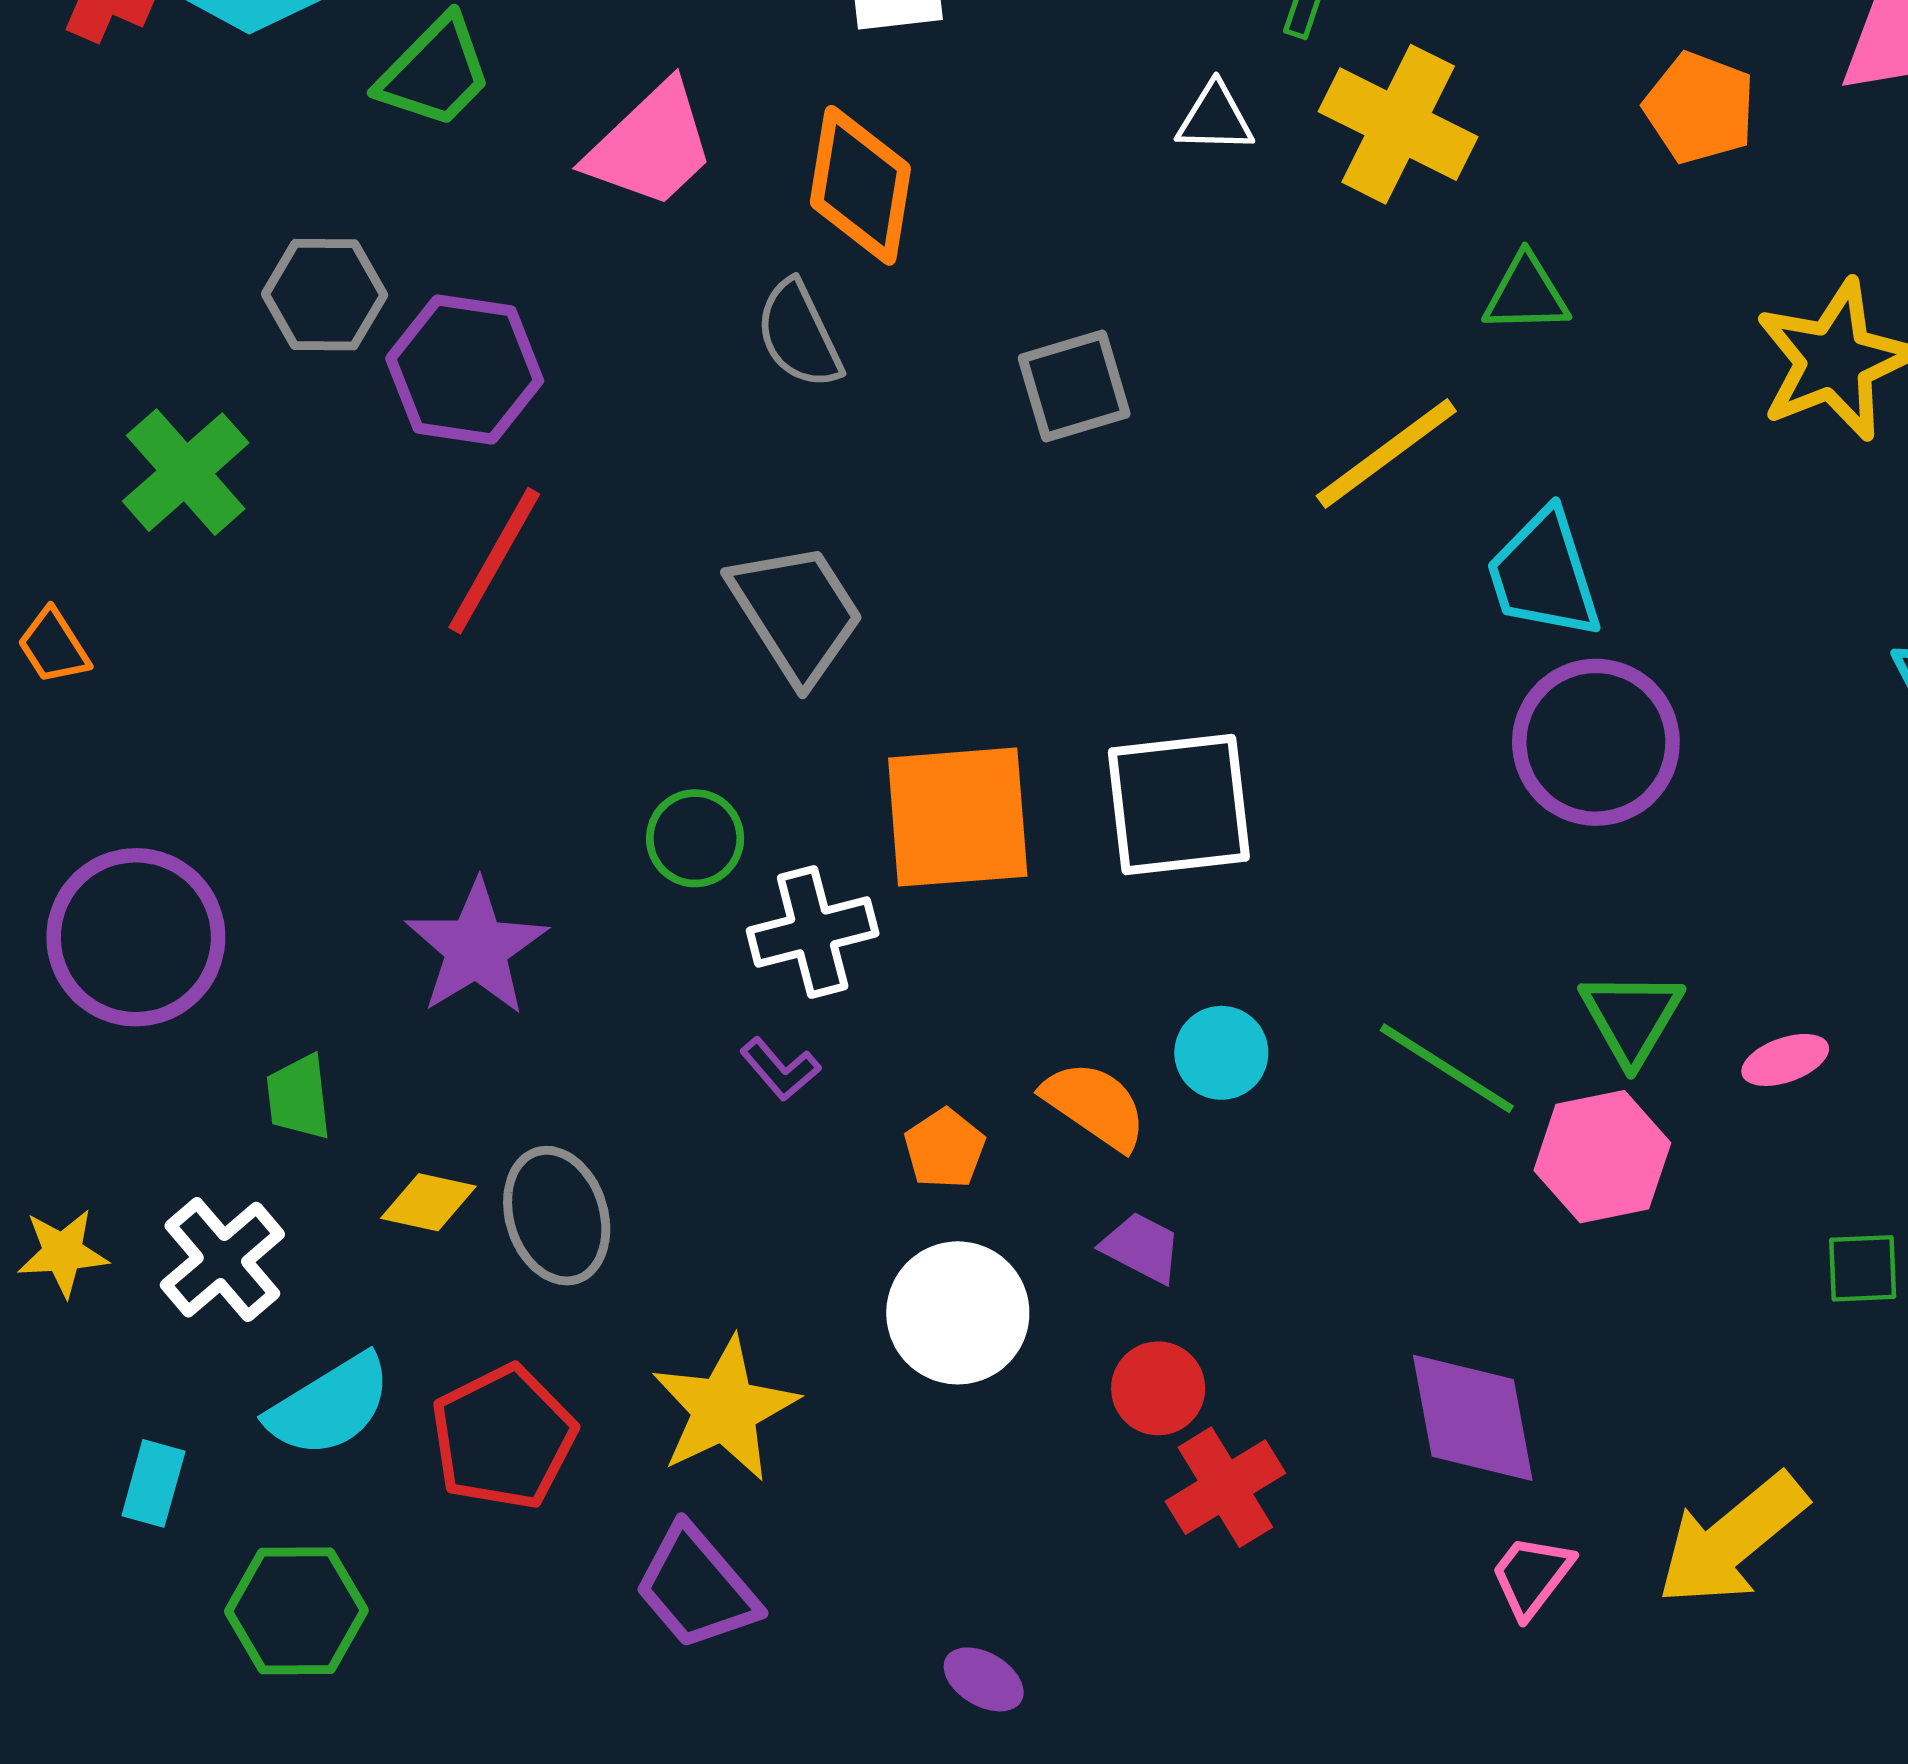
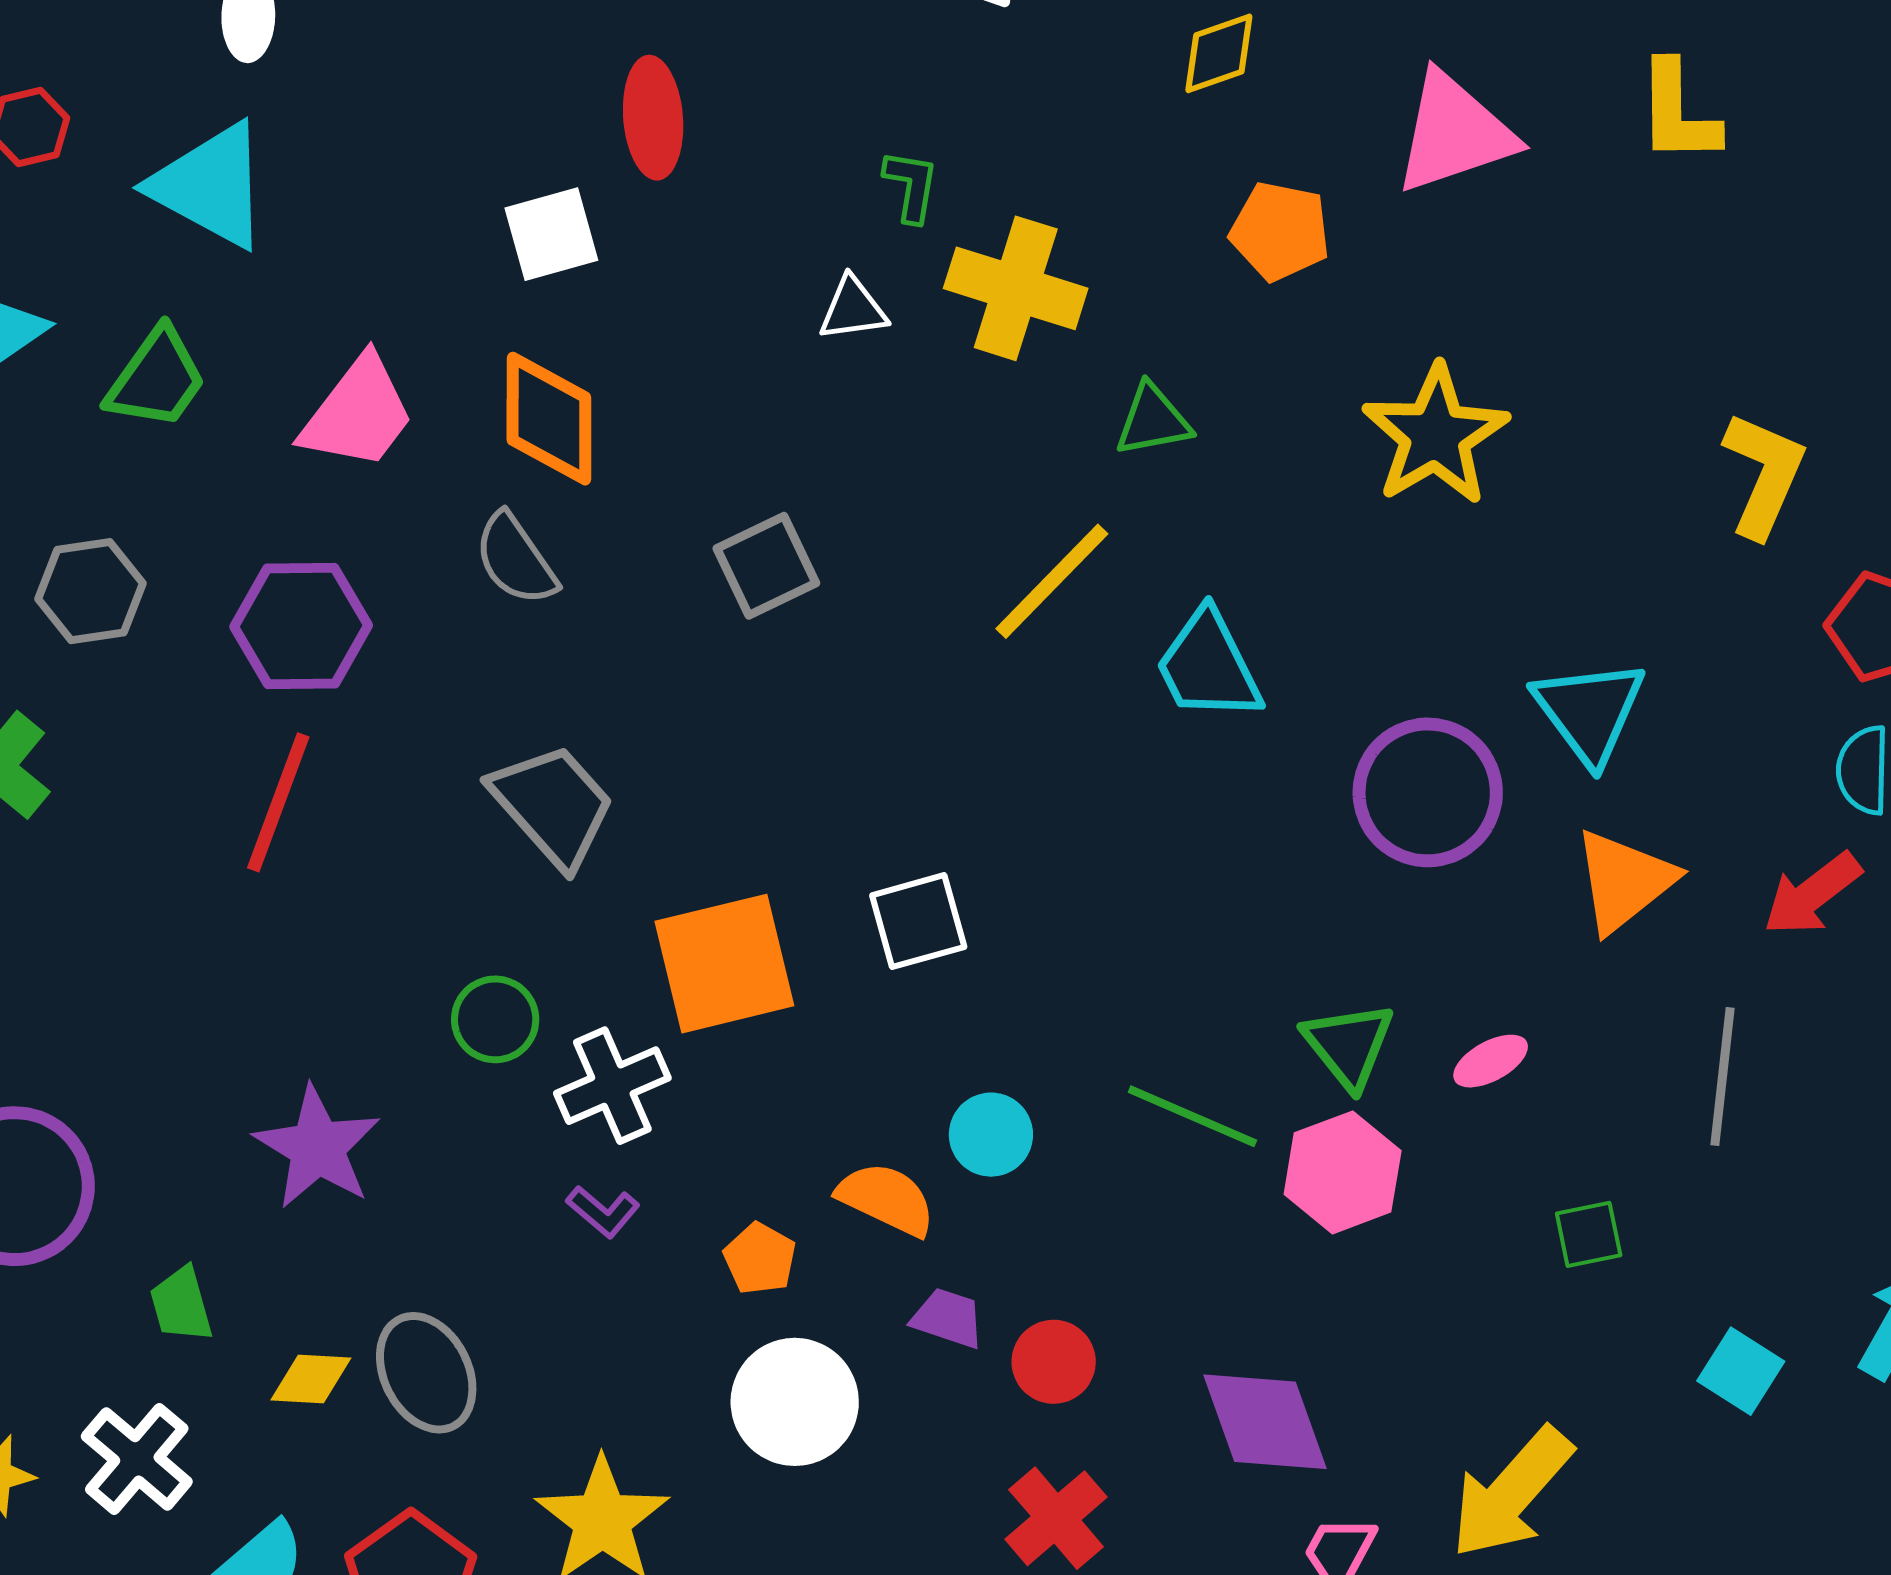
purple hexagon: (465, 370) -> (301, 626), moved
purple circle: (1596, 742) -> (1428, 792), moved
white square: (1179, 805) -> (918, 921), size x0.7
red circle: (1158, 1388) -> (1054, 1362), moved

